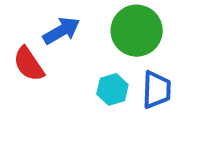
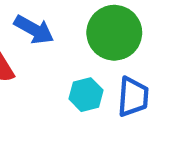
blue arrow: (61, 31) -> (34, 30), turned 57

